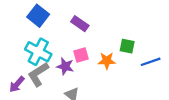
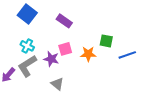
cyan cross: (38, 52) -> (27, 46), size x0.6

